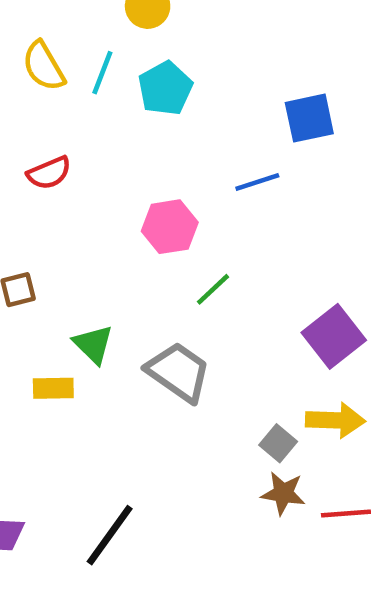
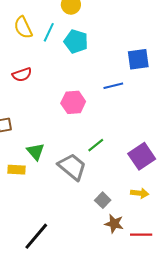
cyan pentagon: (165, 88) -> (76, 41), turned -30
green line: (213, 289) -> (96, 145), moved
yellow arrow: (335, 420) -> (140, 193), size x0.7
gray square: (278, 443) -> (103, 200), moved

